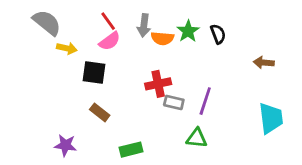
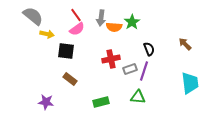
black semicircle: (218, 34) -> (149, 49), moved
brown arrow: (264, 63) -> (185, 44), turned 40
gray rectangle: (174, 102) -> (130, 69), moved, turned -32
green rectangle: (131, 150) -> (101, 102), moved

